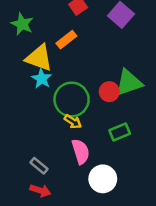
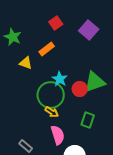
yellow triangle: (39, 58) -> (26, 63), size x0.6
cyan star: (42, 79) -> (60, 79), moved
green rectangle: (120, 132) -> (88, 120), turned -49

